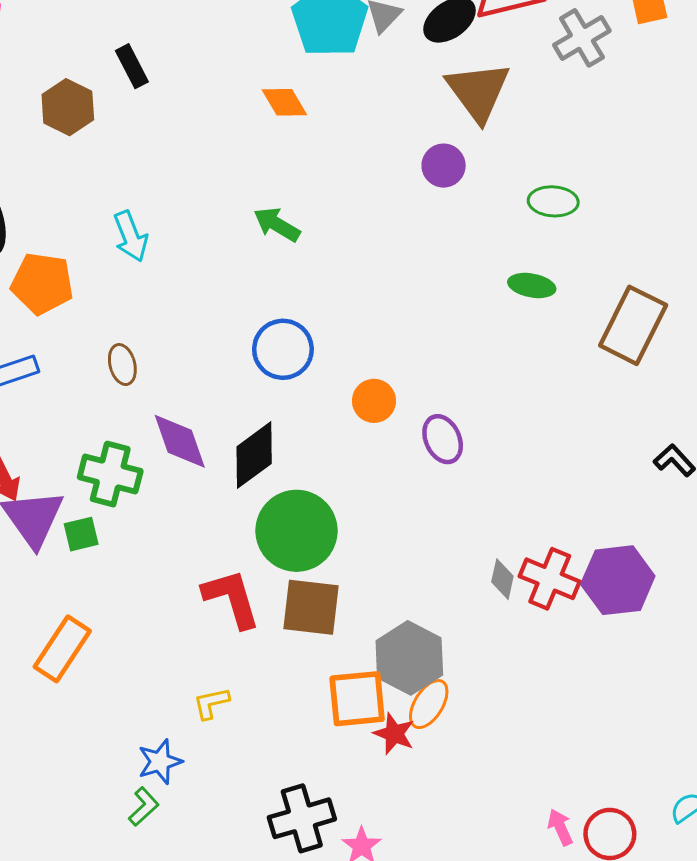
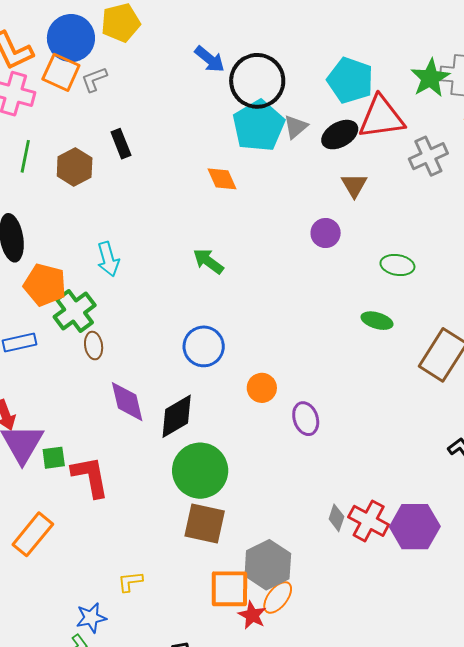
brown triangle: (478, 92) -> (354, 185), size x0.6
green cross: (110, 474) -> (75, 311), moved, turned 33
red L-shape: (232, 598) -> (90, 477), moved

